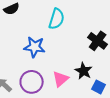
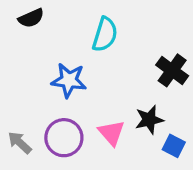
black star: (84, 71) -> (149, 120), turned 30
pink triangle: (61, 79) -> (111, 133), turned -30

